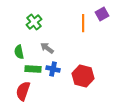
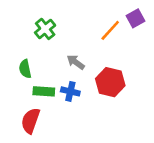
orange line: (83, 23) -> (110, 30), turned 42
gray arrow: (47, 48) -> (76, 62), moved
red hexagon: (83, 76) -> (110, 82), moved

